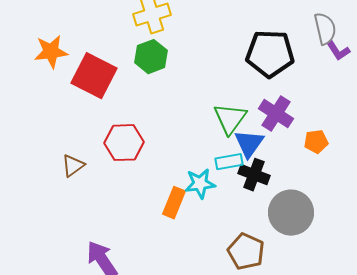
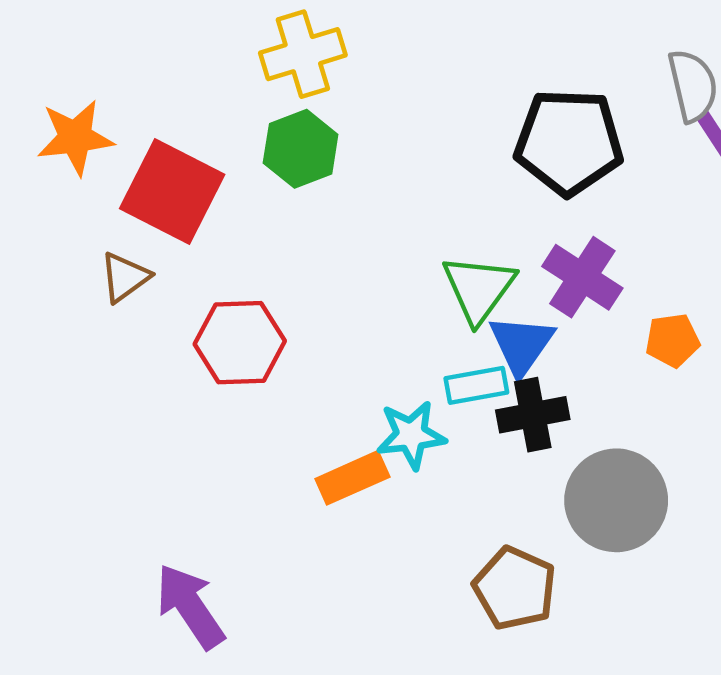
brown triangle: (73, 166) -> (125, 277), moved
black cross: (254, 175) -> (533, 415), turned -32
orange rectangle: (174, 203) -> (352, 478), turned 44

